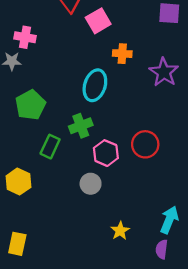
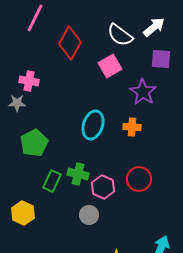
pink square: (98, 21) -> (110, 66), moved
orange cross: (122, 54) -> (132, 127), moved
purple star: (164, 72) -> (143, 92), moved
green cross: (81, 126) -> (78, 174), moved, turned 35

